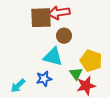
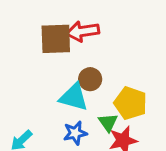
brown circle: (64, 36) -> (90, 79), moved
blue star: (44, 79) -> (75, 133), moved

